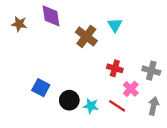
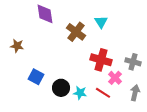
brown star: (19, 24) -> (17, 46), moved
red cross: (115, 68) -> (101, 60), size x1.5

